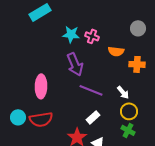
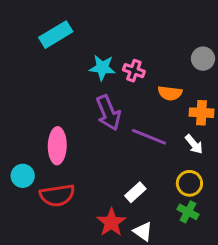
purple line: (91, 90) -> (149, 137), moved
white arrow: (123, 92) -> (194, 144), moved
cyan circle: (18, 117) -> (23, 176), moved

